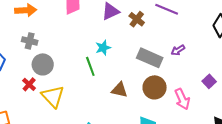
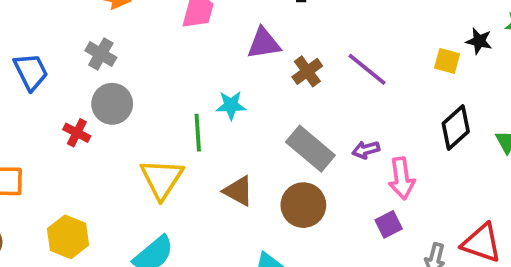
purple square: (209, 81) -> (389, 224), moved
red cross: (29, 84) -> (77, 133), turned -32
yellow triangle: (53, 96) -> (162, 179), moved
pink arrow: (182, 99) -> (402, 178), moved

